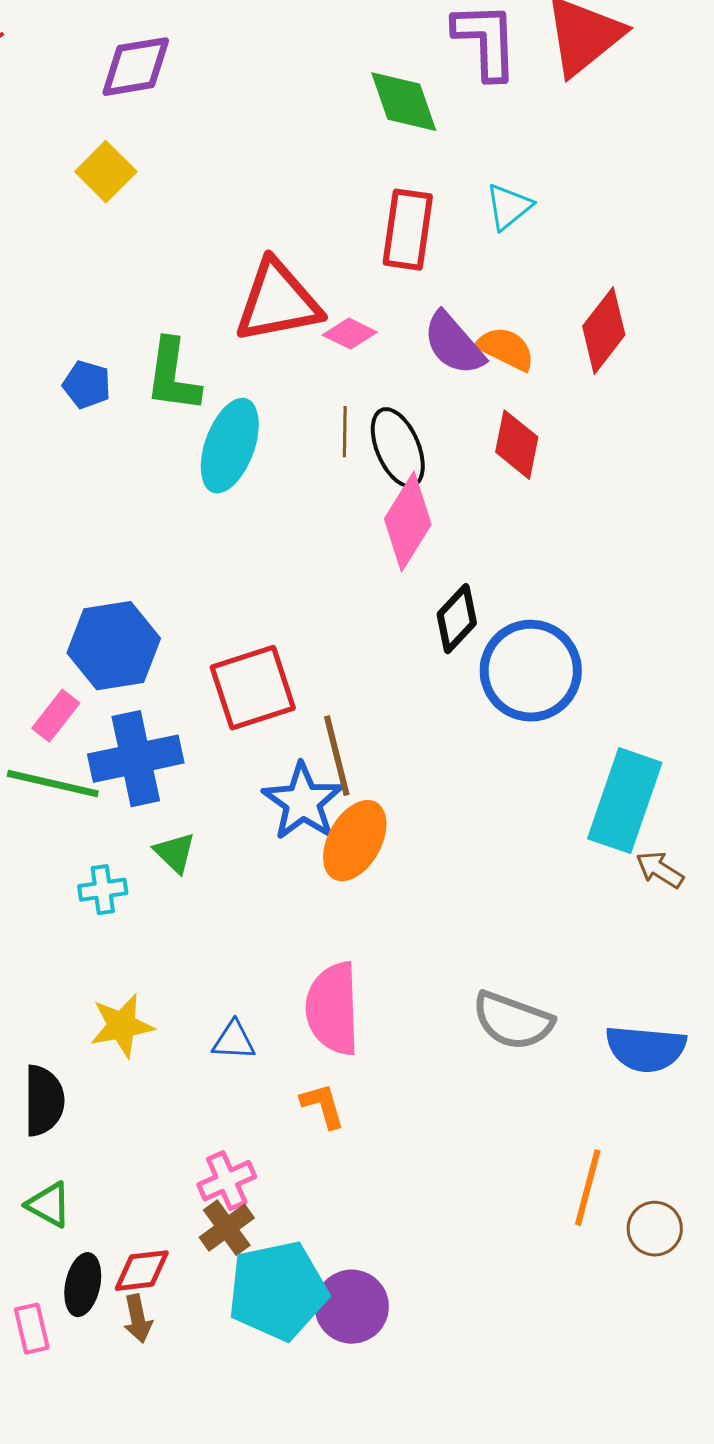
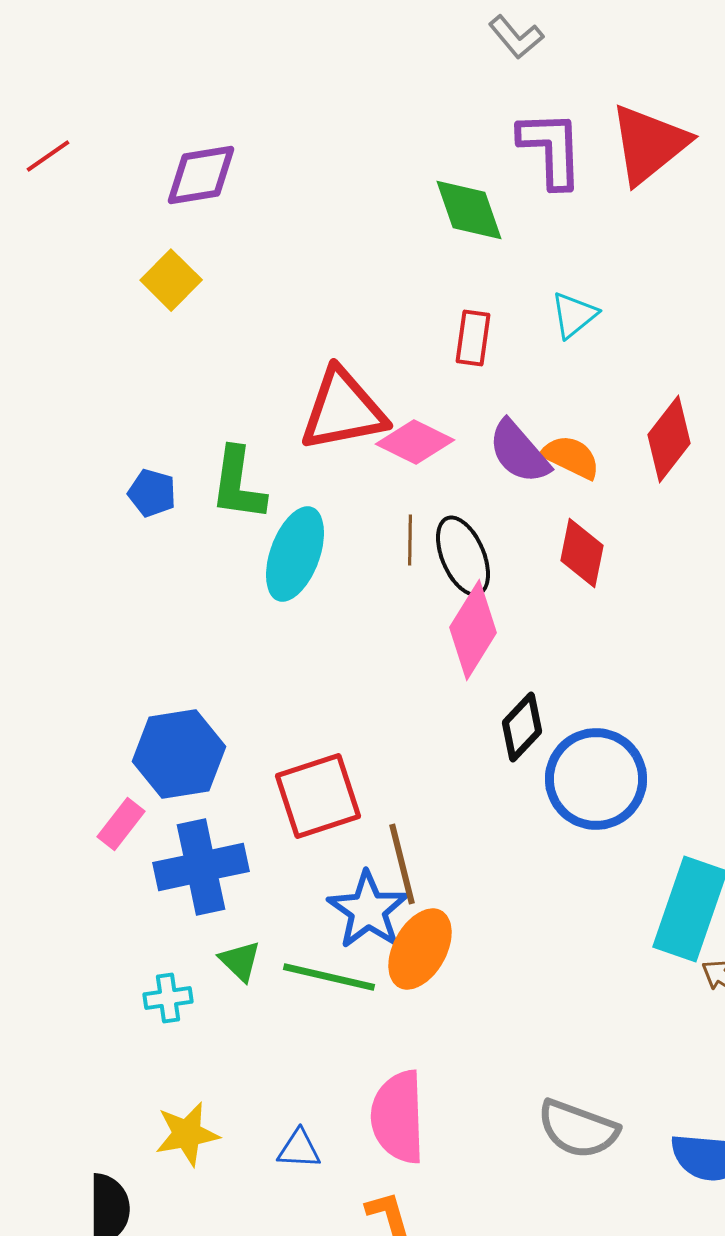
red rectangle: (408, 230) -> (473, 338), size x0.7
pink diamond: (350, 334) -> (415, 442), size x1.4
green line: (53, 784) -> (329, 977), moved

